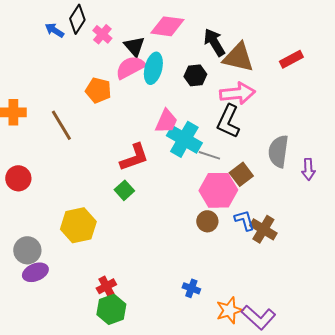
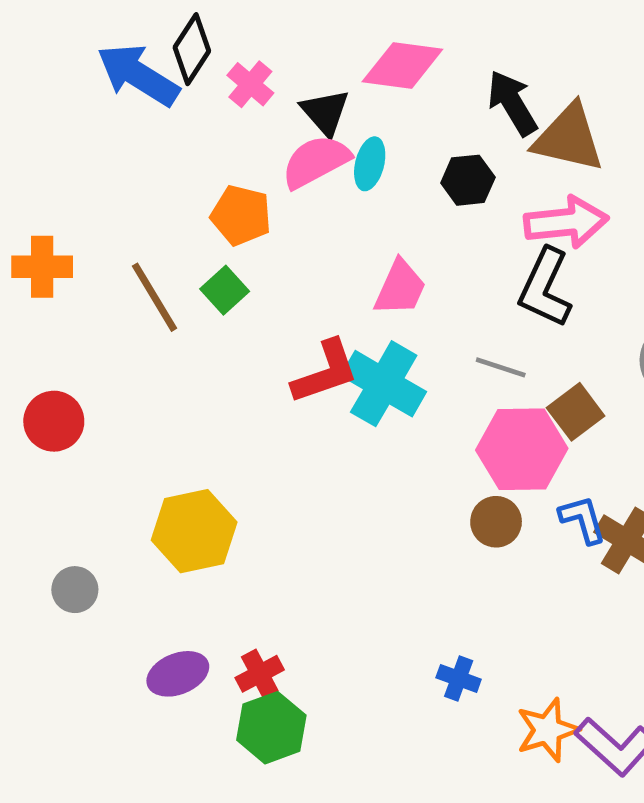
blue arrow: (54, 30) -> (138, 75), size x1.8
cyan ellipse: (153, 68) -> (370, 164), size x0.7
cyan cross: (184, 139) -> (384, 384), moved
green square: (124, 190) -> (225, 290), moved
gray circle: (27, 250) -> (75, 590), size x0.7
purple ellipse: (35, 272) -> (178, 674), moved

